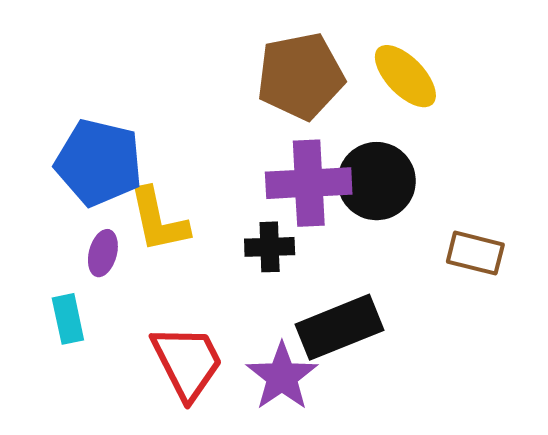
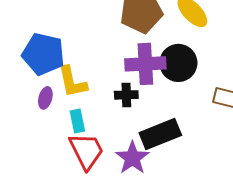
cyan rectangle: (68, 319) -> (77, 121), moved

